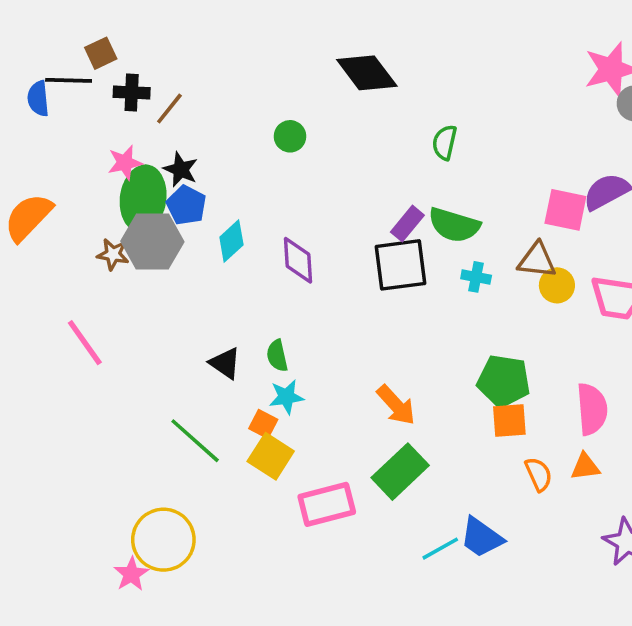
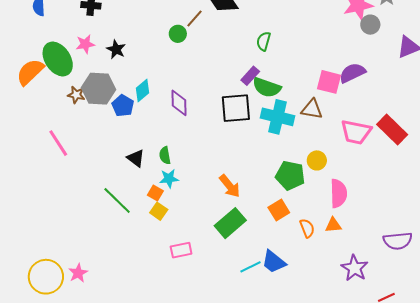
brown line: (169, 108) -> (194, 18), moved
green ellipse: (143, 198) -> (58, 59), moved, turned -44
blue pentagon: (186, 205) -> (123, 106), moved
purple rectangle: (407, 224) -> (250, 76), moved
cyan cross: (476, 277) -> (278, 117), size x2.0
yellow circle: (557, 285) -> (317, 160), moved
orange square: (509, 420) -> (279, 210), moved, turned -30
yellow square: (271, 456) -> (159, 211), size x0.7
pink rectangle: (327, 504) -> (181, 250), moved, size x0.7
yellow circle: (163, 540) -> (46, 277), moved

